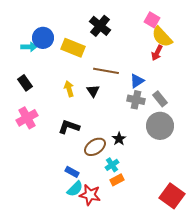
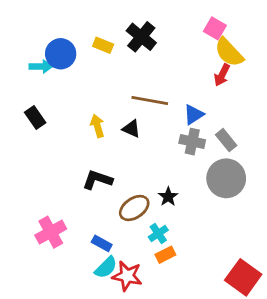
yellow rectangle: (73, 48) -> (103, 45), moved, size x0.6
black triangle: (93, 91) -> (131, 129), turned -32
pink cross: (27, 118) -> (51, 232), moved

